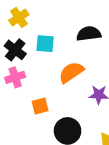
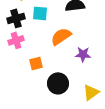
black cross: (15, 50) -> (16, 18), turned 36

